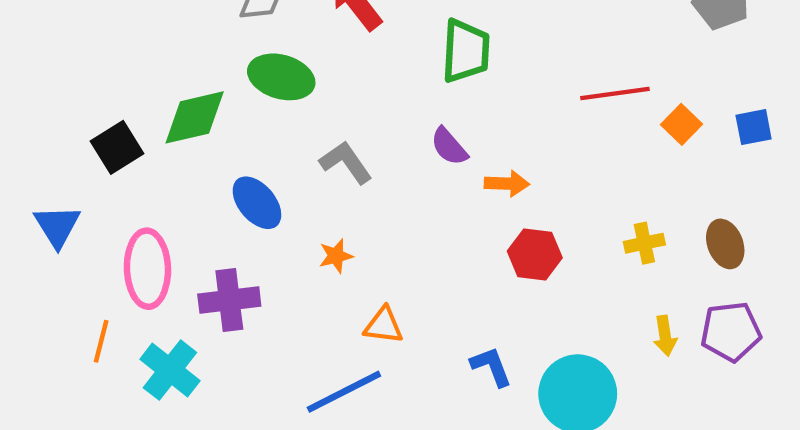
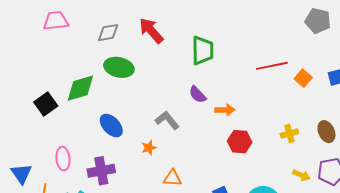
gray L-shape: (346, 162) -> (167, 120), moved
blue triangle: (57, 226) -> (21, 174), moved
pink ellipse: (147, 269) -> (63, 159), size x0.7
yellow arrow: (665, 336) -> (301, 175), turned -54

